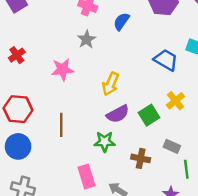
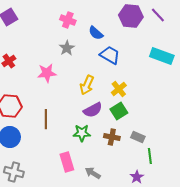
blue semicircle: (121, 21) -> (96, 33), turned -84
blue trapezoid: (166, 60) -> (110, 55), moved
yellow cross: (175, 101) -> (119, 89), moved
brown cross: (141, 158) -> (112, 137), moved

